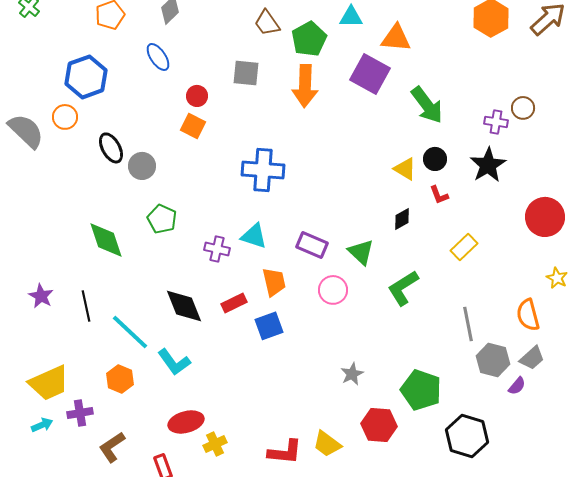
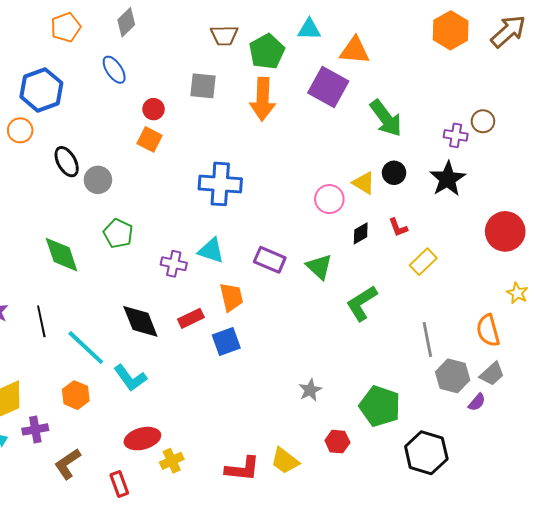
brown trapezoid: (267, 23) -> (224, 35), turned -56
red L-shape: (439, 195) -> (398, 227), moved
pink circle: (333, 290) -> (329, 199), moved
red hexagon: (379, 425) -> (337, 442), size x0.7

